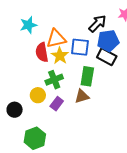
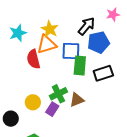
yellow star: (60, 56) -> (50, 29), moved
black rectangle: (107, 57) -> (103, 73), moved, turned -42
green rectangle: (87, 76) -> (80, 66), moved
green cross: (54, 80) -> (58, 94), moved

